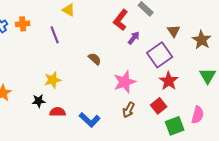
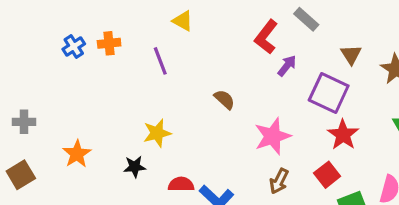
purple square: (160, 55) -> (329, 93), turned -30
red semicircle: (58, 112) -> (181, 184), moved

